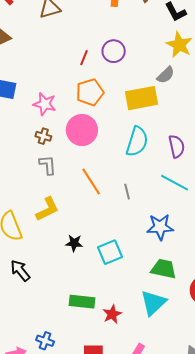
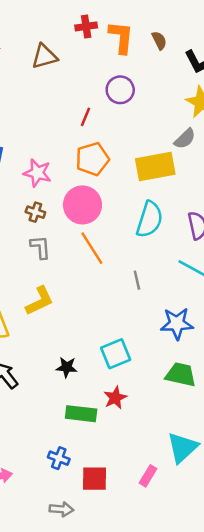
purple circle: (114, 51) -> (120, 90), moved
orange line: (91, 181) -> (92, 248), moved
black star: (74, 243) -> (67, 367), moved
cyan triangle: (153, 303) -> (182, 448), moved
red star: (112, 314) -> (115, 398), moved
blue cross: (45, 341) -> (59, 458), moved

